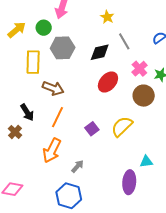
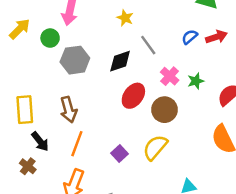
yellow arrow: (17, 30) -> (20, 29), moved
yellow rectangle: (33, 62) -> (25, 110), moved
brown arrow: (53, 88) -> (68, 110), turned 60
brown circle: (144, 96) -> (164, 110), moved

